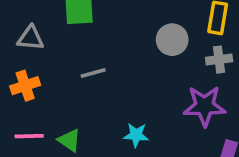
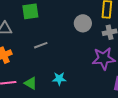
cyan star: (136, 135) -> (59, 79), moved

